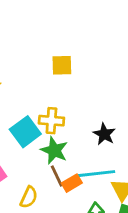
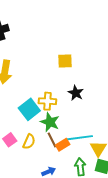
yellow square: (62, 65) -> (65, 61), moved
black star: (104, 134) -> (76, 93), moved
yellow semicircle: (29, 197) -> (29, 142), moved

